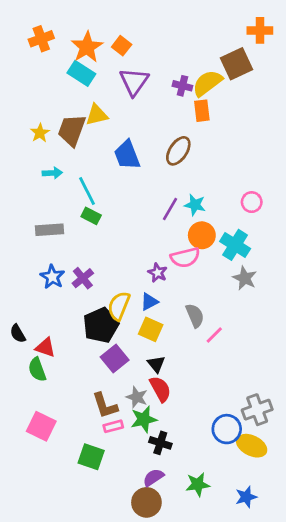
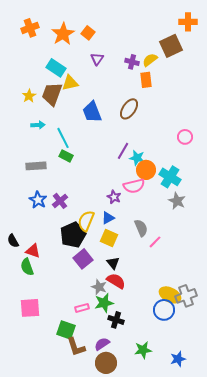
cyan rectangle: (81, 73) -> (56, 68), moved
purple triangle: (134, 82) -> (97, 59), size x0.6
yellow semicircle: (207, 83) -> (150, 60), size x0.7
pink circle: (252, 202) -> (185, 137), moved
cyan star: (195, 205) -> (137, 158), moved
red semicircle: (160, 389) -> (116, 281), turned -30
brown L-shape: (105, 406) -> (76, 347), moved
pink square: (41, 426) -> (30, 308), turned -30
yellow ellipse: (252, 446) -> (170, 295), moved
purple semicircle: (153, 477) -> (102, 344), moved

